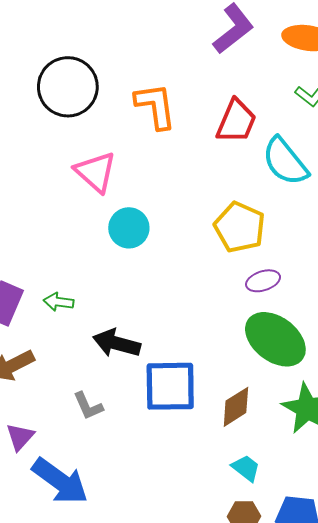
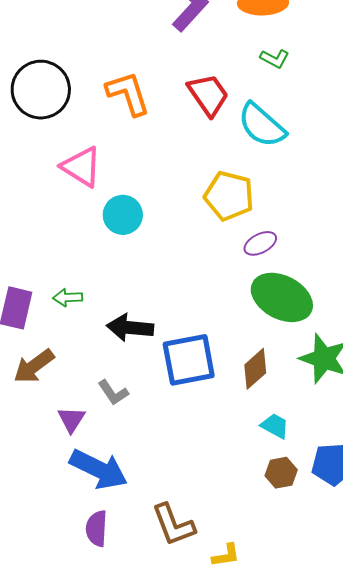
red trapezoid: (236, 121) -> (208, 95), turned -48
purple triangle: (20, 437) -> (71, 419), moved

